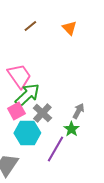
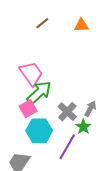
orange triangle: (69, 28) -> (81, 25), turned -49
gray cross: (42, 113) -> (67, 112), moved

